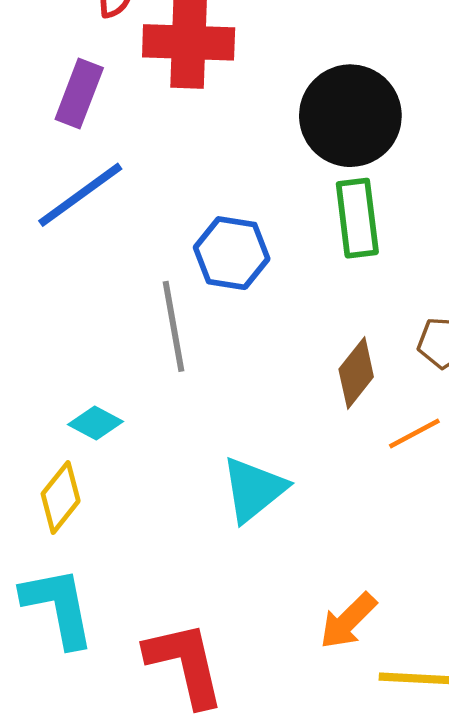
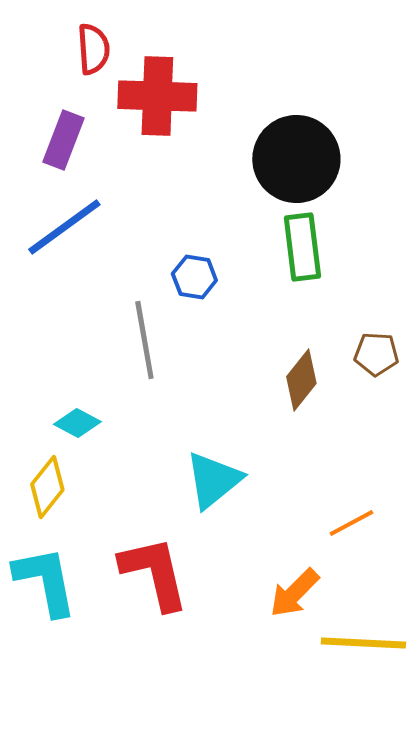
blue hexagon: (232, 253) -> (194, 277), size x0.7
orange line: (414, 433) -> (351, 523), moved
red L-shape: (185, 664) -> (154, 573), moved

